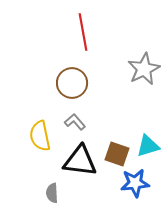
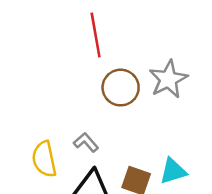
brown circle: (72, 83) -> (121, 88), moved

